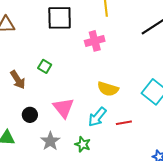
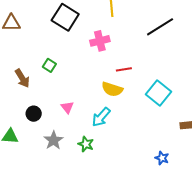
black square: (60, 18) -> (65, 17), turned 32
pink triangle: (63, 108) -> (67, 107), size x0.6
red line: (124, 123) -> (124, 69), moved

